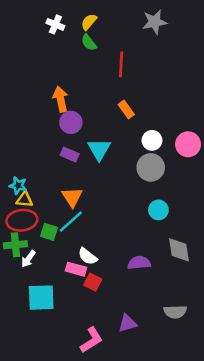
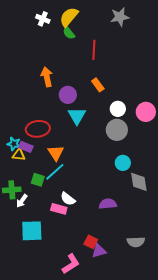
yellow semicircle: (89, 22) -> (69, 17), size x1.5
purple circle: (71, 122) -> (68, 95), moved
purple rectangle: (70, 155) -> (26, 147), moved
red ellipse: (22, 220) -> (38, 129), moved
gray diamond: (179, 250) -> (139, 182), moved
red square: (93, 282) -> (91, 242), moved

